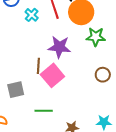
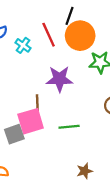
pink square: (52, 75) -> (31, 121), moved, turned 30
green line: (44, 111) -> (69, 127), moved

